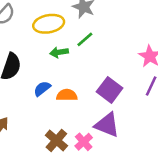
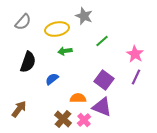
green line: (85, 39) -> (102, 41), moved
orange semicircle: (67, 95) -> (78, 98), moved

